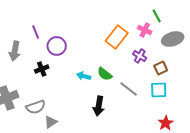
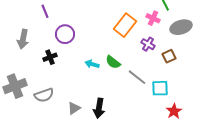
purple line: (36, 32) -> (45, 11), moved
cyan square: (159, 90) -> (160, 88), moved
black arrow: (99, 106) -> (99, 108), moved
gray triangle: (51, 122) -> (74, 108), moved

